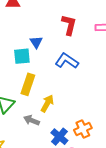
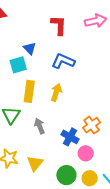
yellow arrow: (47, 103) -> (56, 92), moved
gray arrow: (32, 120) -> (40, 126), turned 56

